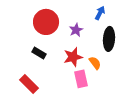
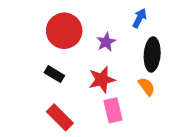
orange semicircle: (95, 63) -> (147, 87), moved
red rectangle: (29, 84) -> (60, 117), moved

